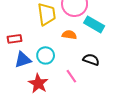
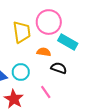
black semicircle: (91, 60) -> (59, 68), moved

